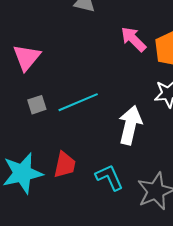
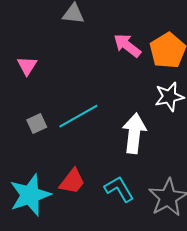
pink triangle: (27, 57) -> (27, 66), moved, size x0.7
red trapezoid: (65, 165) -> (72, 181), turned 32

